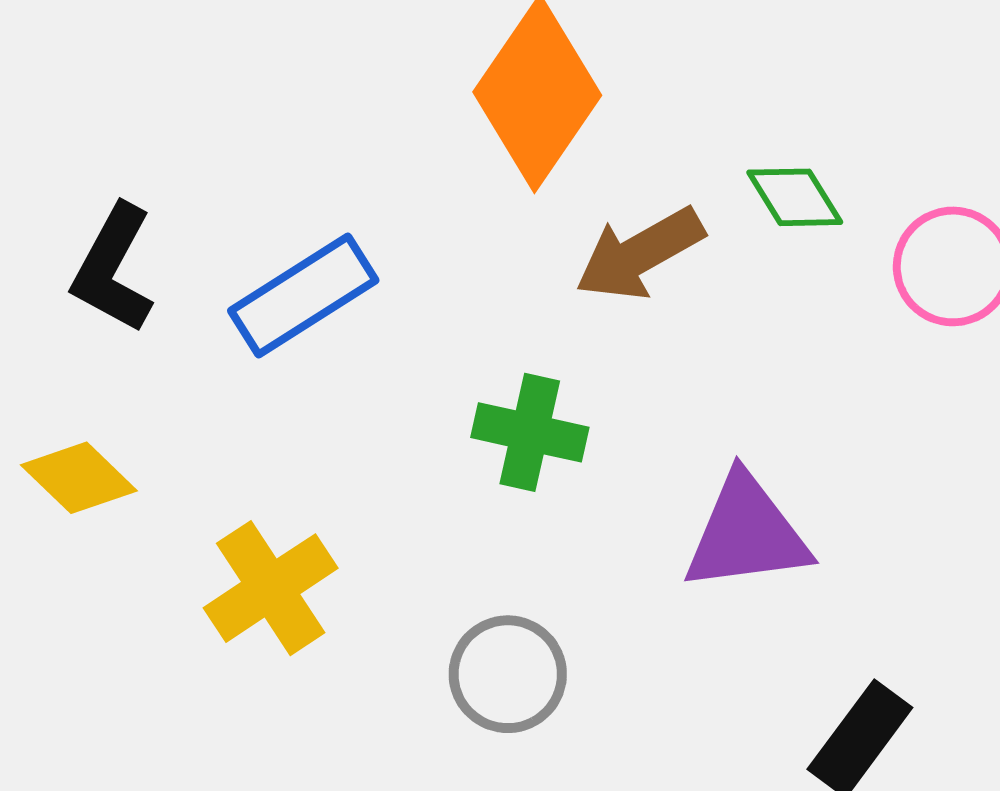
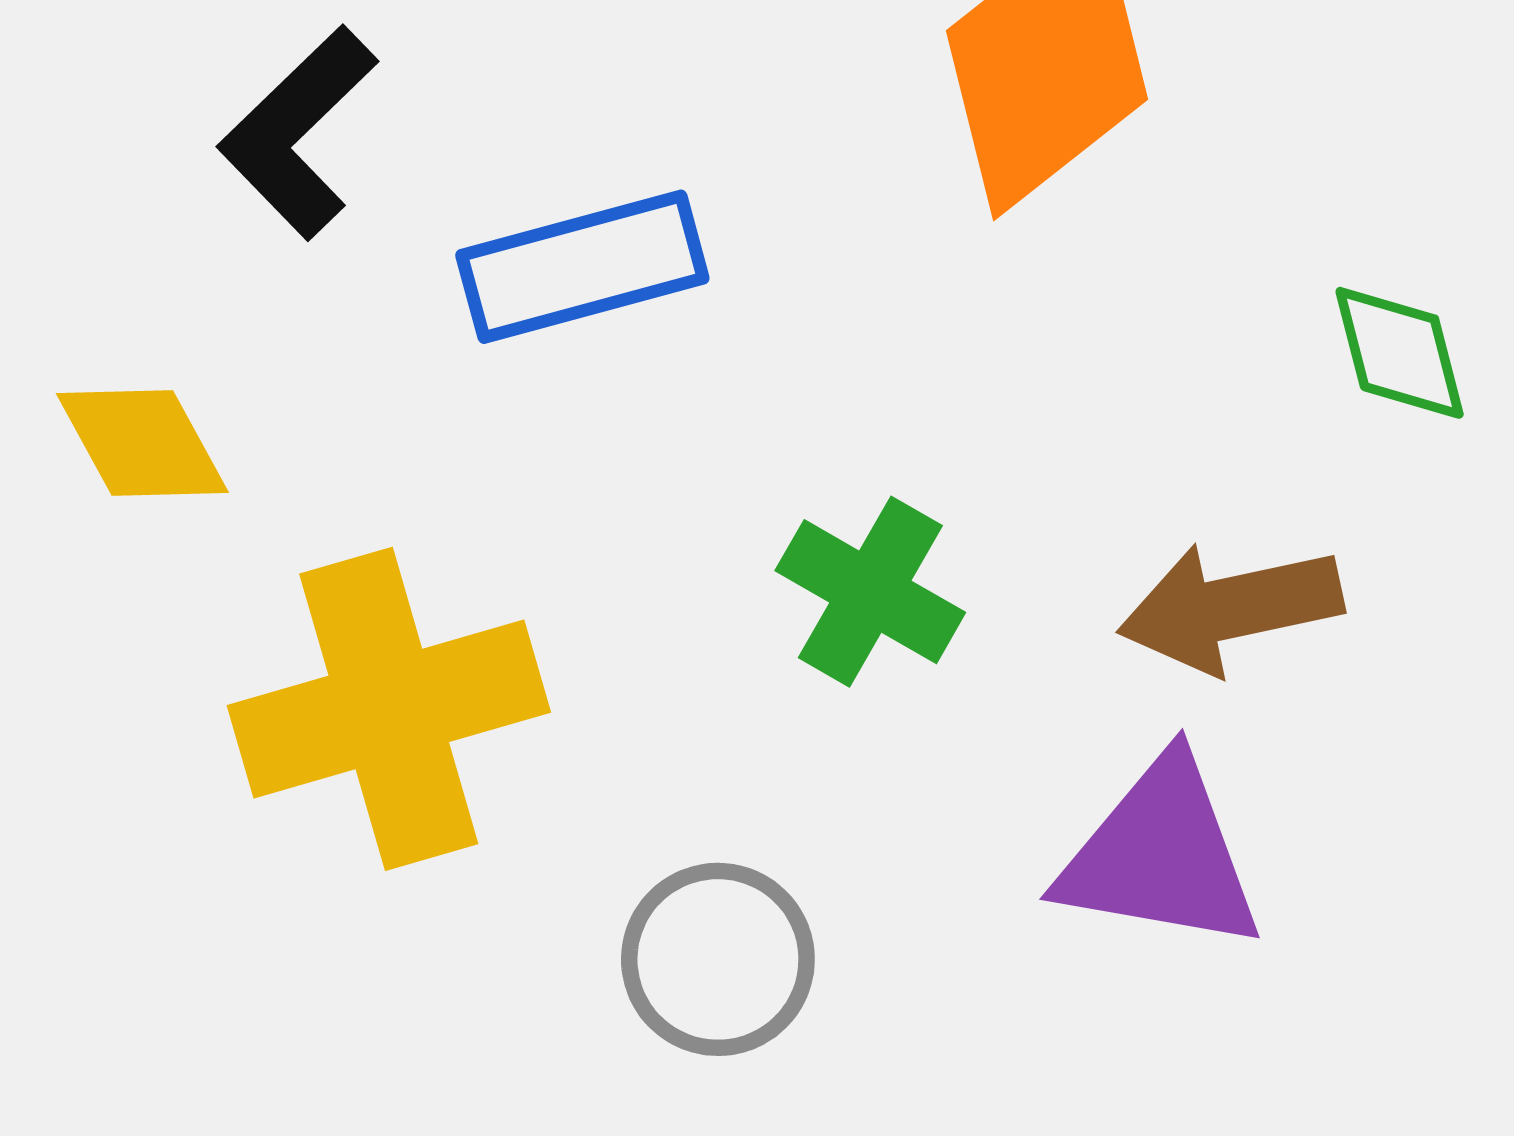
brown arrow: (640, 254) -> (1230, 608), moved
yellow cross: (271, 588) -> (389, 709), size x1.4

